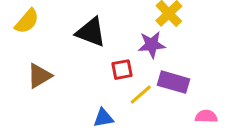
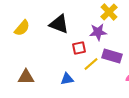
yellow semicircle: (27, 21) -> (22, 28), moved
brown triangle: (39, 76) -> (26, 77), moved, turned 30

